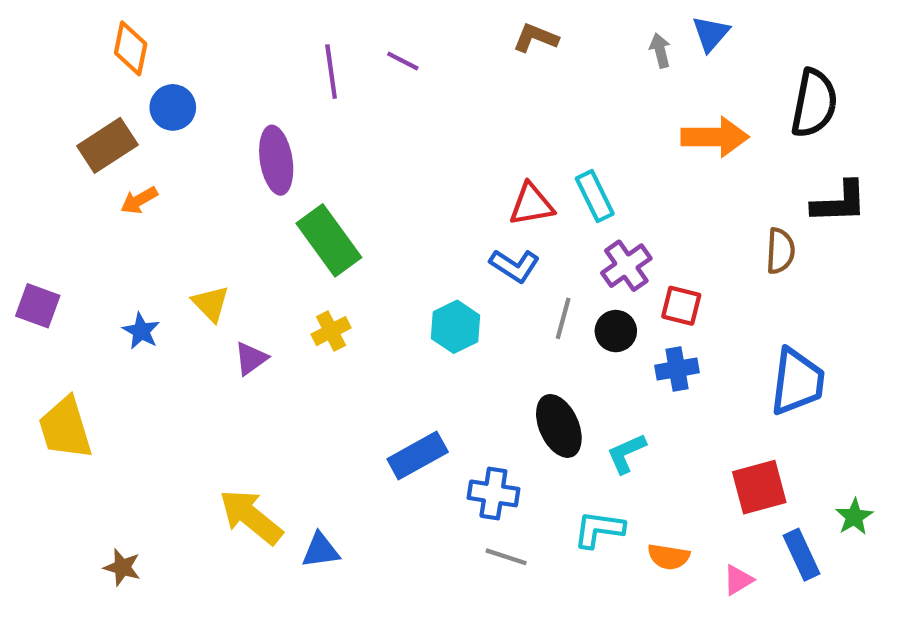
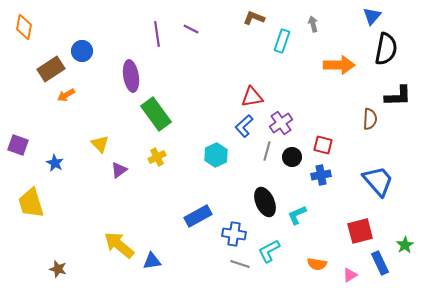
blue triangle: (711, 34) -> (372, 16), moved
orange diamond: (131, 48) -> (24, 27), moved
cyan rectangle: (595, 196) -> (282, 41), moved, turned 45
blue L-shape: (515, 266) -> (244, 126), turned 105
purple cross: (626, 266) -> (281, 123), moved
blue star: (141, 331) -> (55, 163), moved
blue trapezoid: (797, 382) -> (378, 181), turned -48
cyan L-shape: (599, 529) -> (269, 251), moved, turned -35

